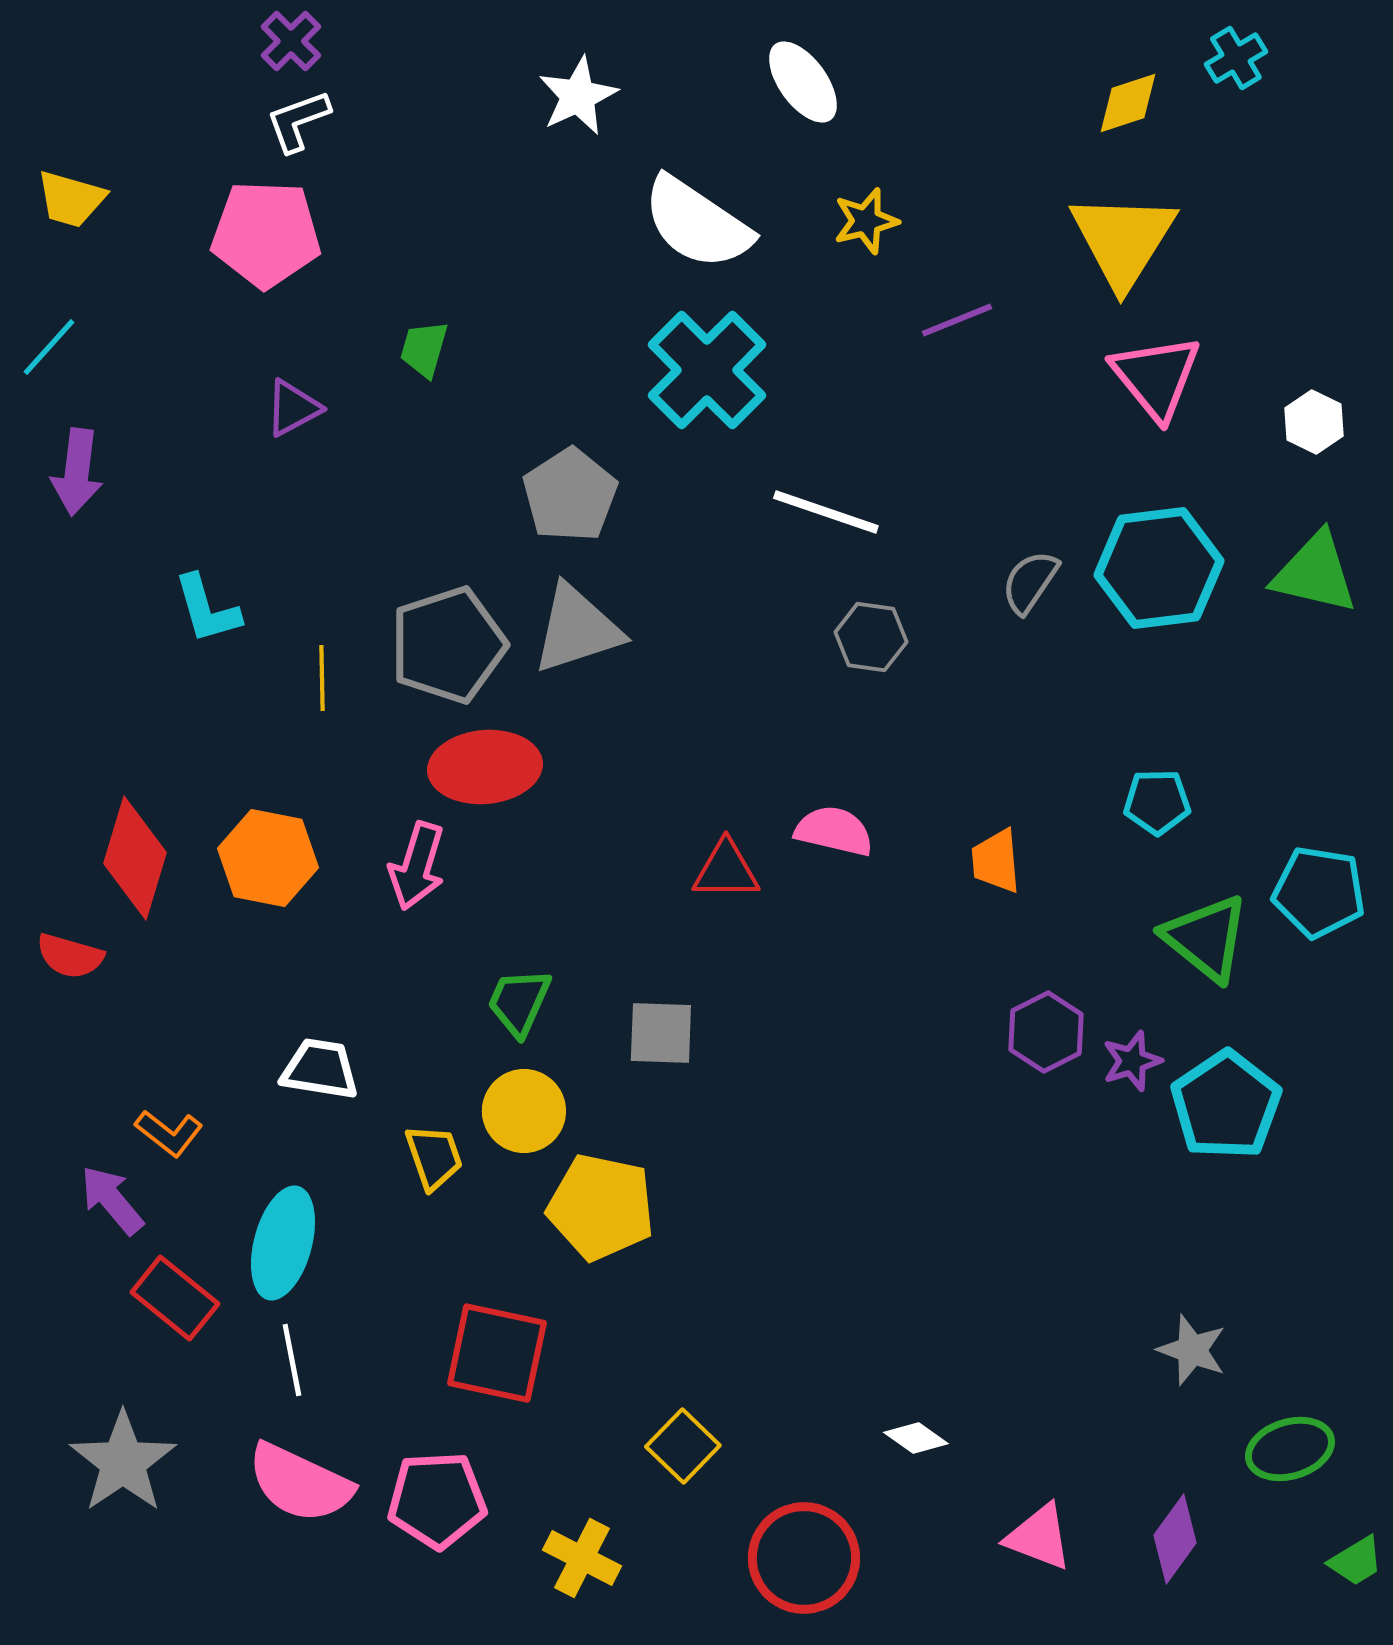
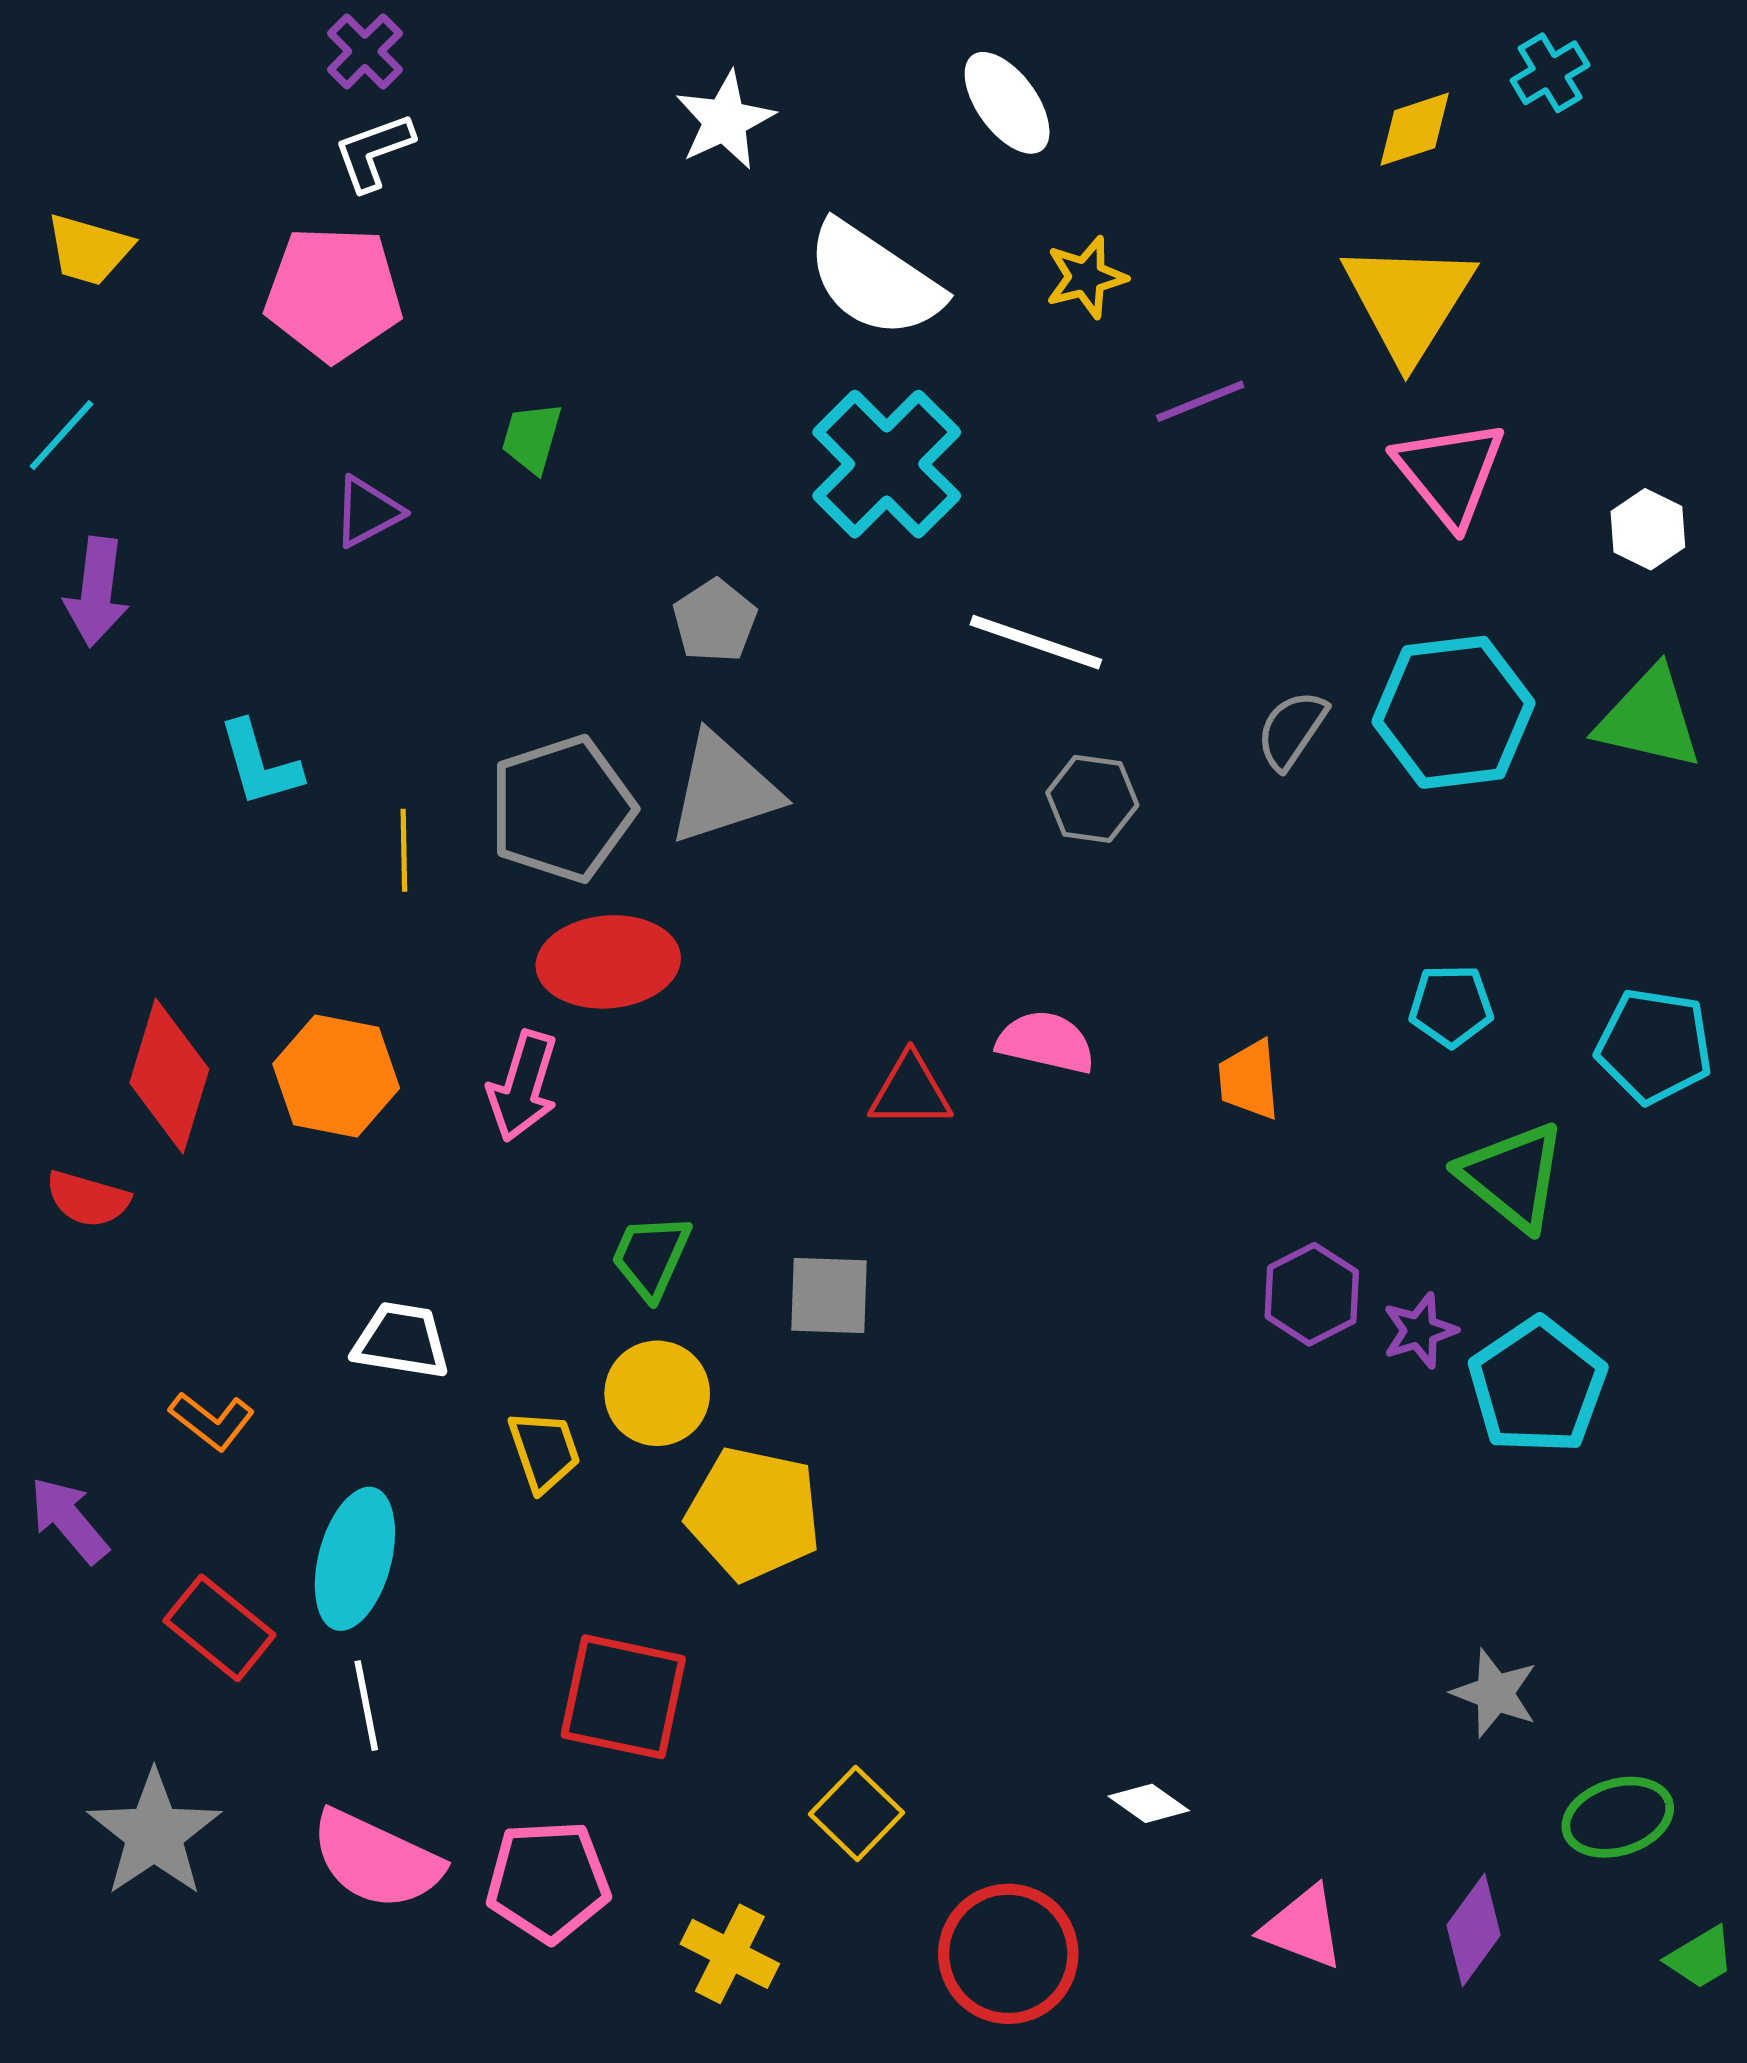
gray pentagon: (570, 495) -> (715, 621), size x0.7
cyan pentagon: (1319, 892) -> (1654, 1046), moved
purple arrow: (112, 1200) -> (69, 1520), moved

